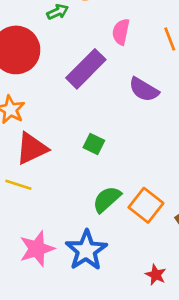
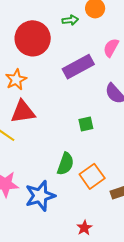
green square: (94, 144) -> (86, 124), moved, turned 35
green semicircle: (107, 199) -> (66, 164), turned 135

